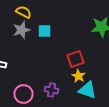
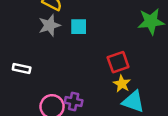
purple cross: (52, 90) -> (74, 101), moved

